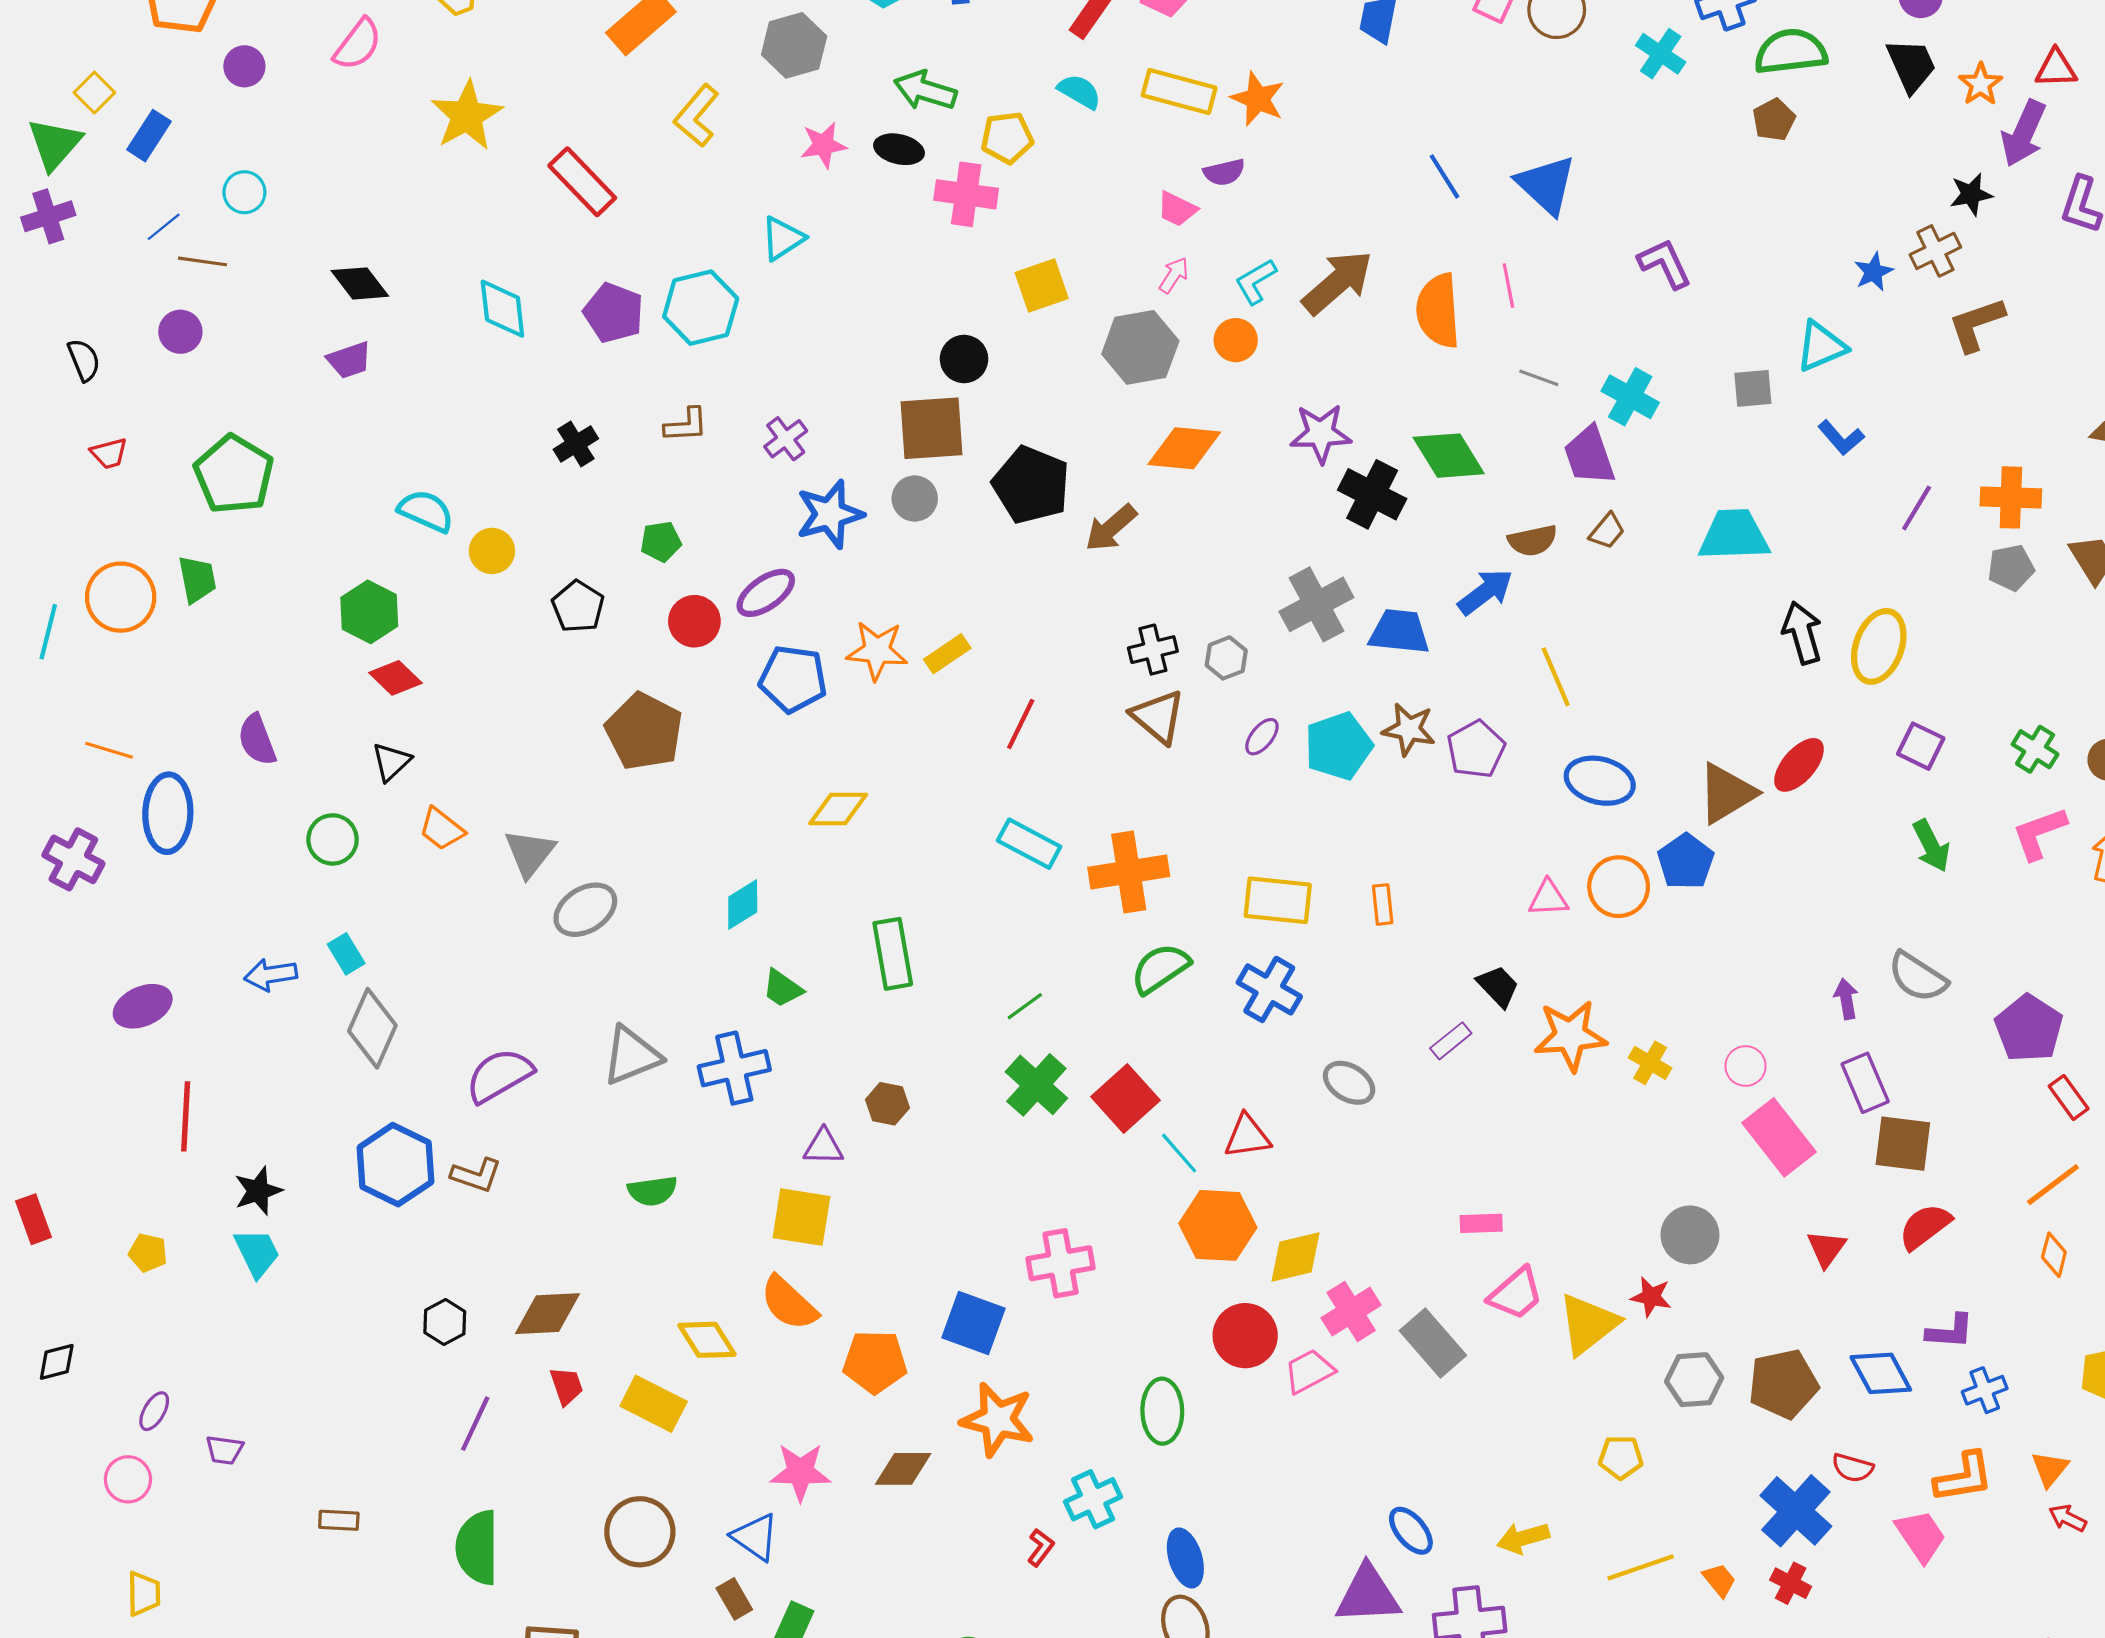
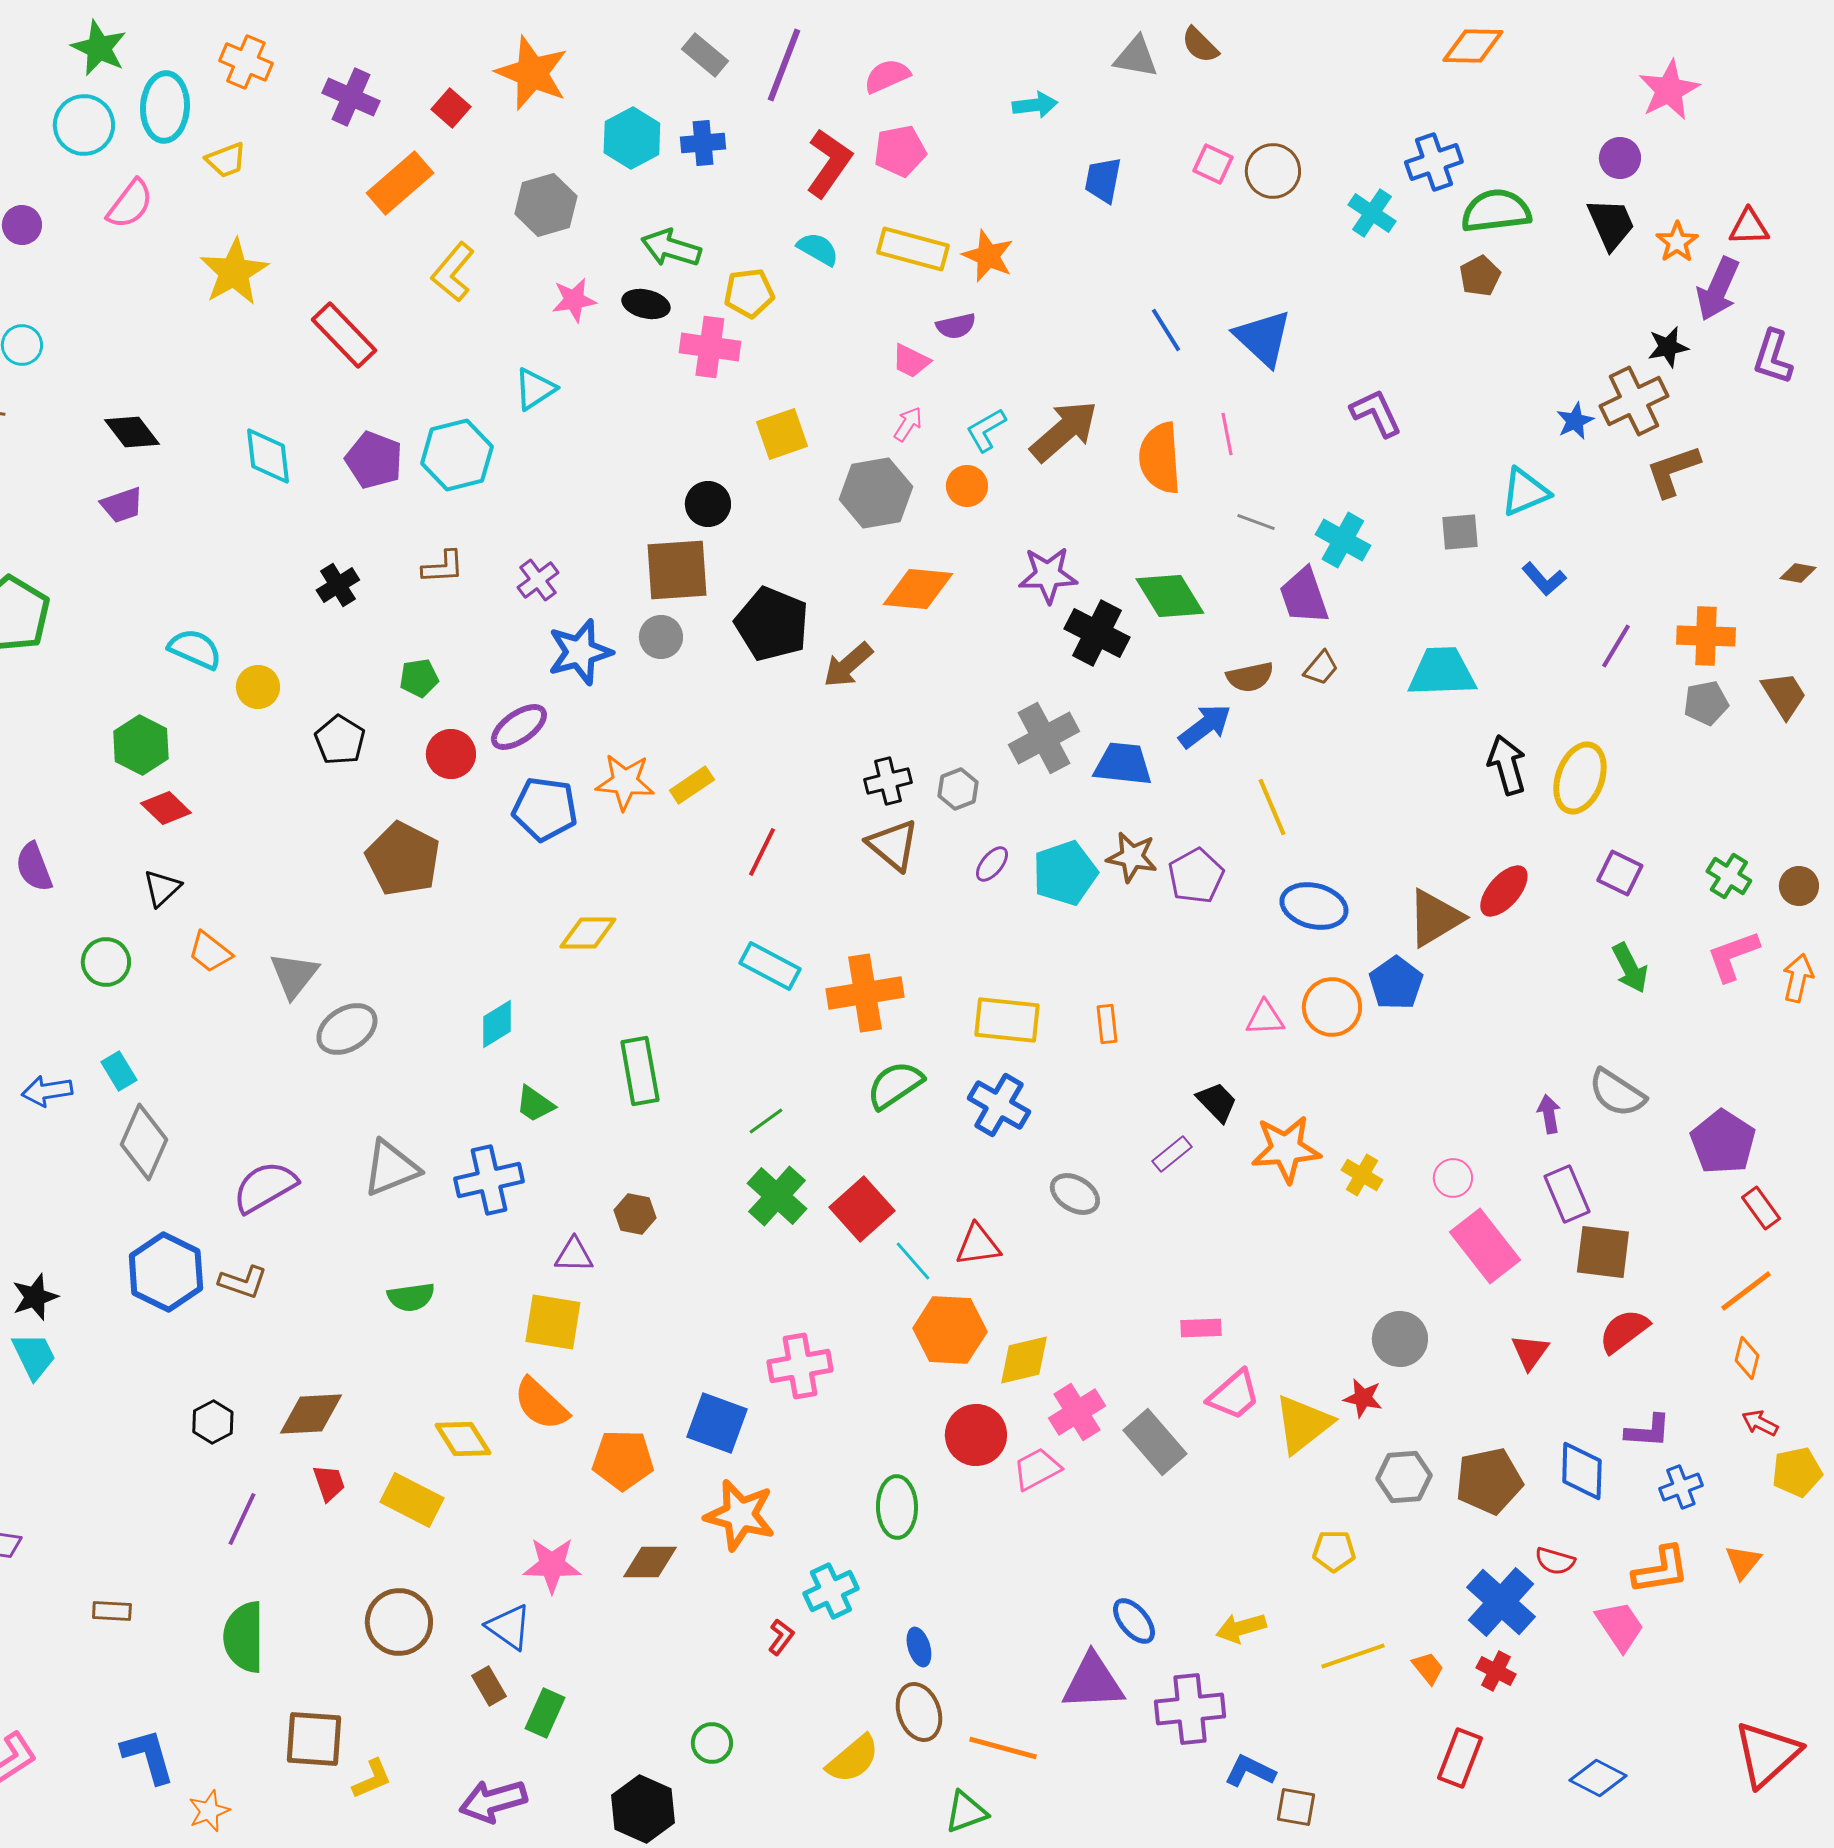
brown cross: (1935, 251) -> (1634, 401), size x1.4
blue diamond: (1881, 1373) -> (1582, 1471), turned 30
red arrow: (2068, 1518) -> (1760, 1423), moved
blue ellipse: (1185, 1558) -> (919, 1647), size x0.7

